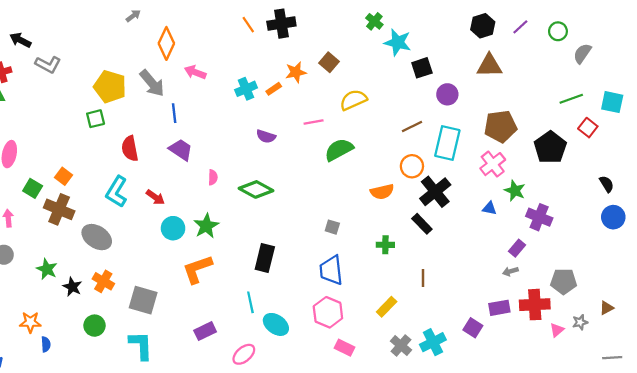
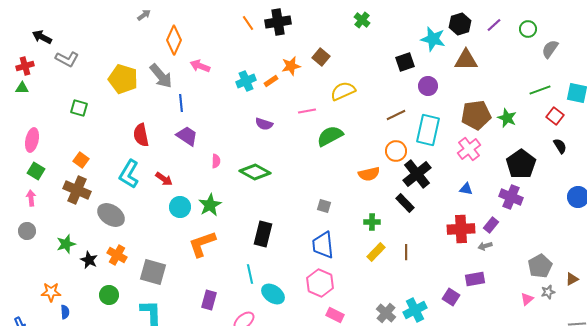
cyan star: (398, 42) -> (433, 39), moved
green square: (96, 119) -> (79, 108), moved, turned 30
black pentagon: (550, 147) -> (521, 164), moved
black semicircle: (607, 184) -> (560, 146), moved
green square: (33, 188) -> (36, 171), moved
green star: (515, 191) -> (507, 118), moved
green star: (47, 269) -> (66, 244), turned 30
gray pentagon: (564, 281) -> (540, 266), moved, turned -30
red cross: (535, 305) -> (461, 229), moved
yellow rectangle: (387, 307) -> (376, 252), moved
purple rectangle: (205, 331) -> (209, 300), turned -48

